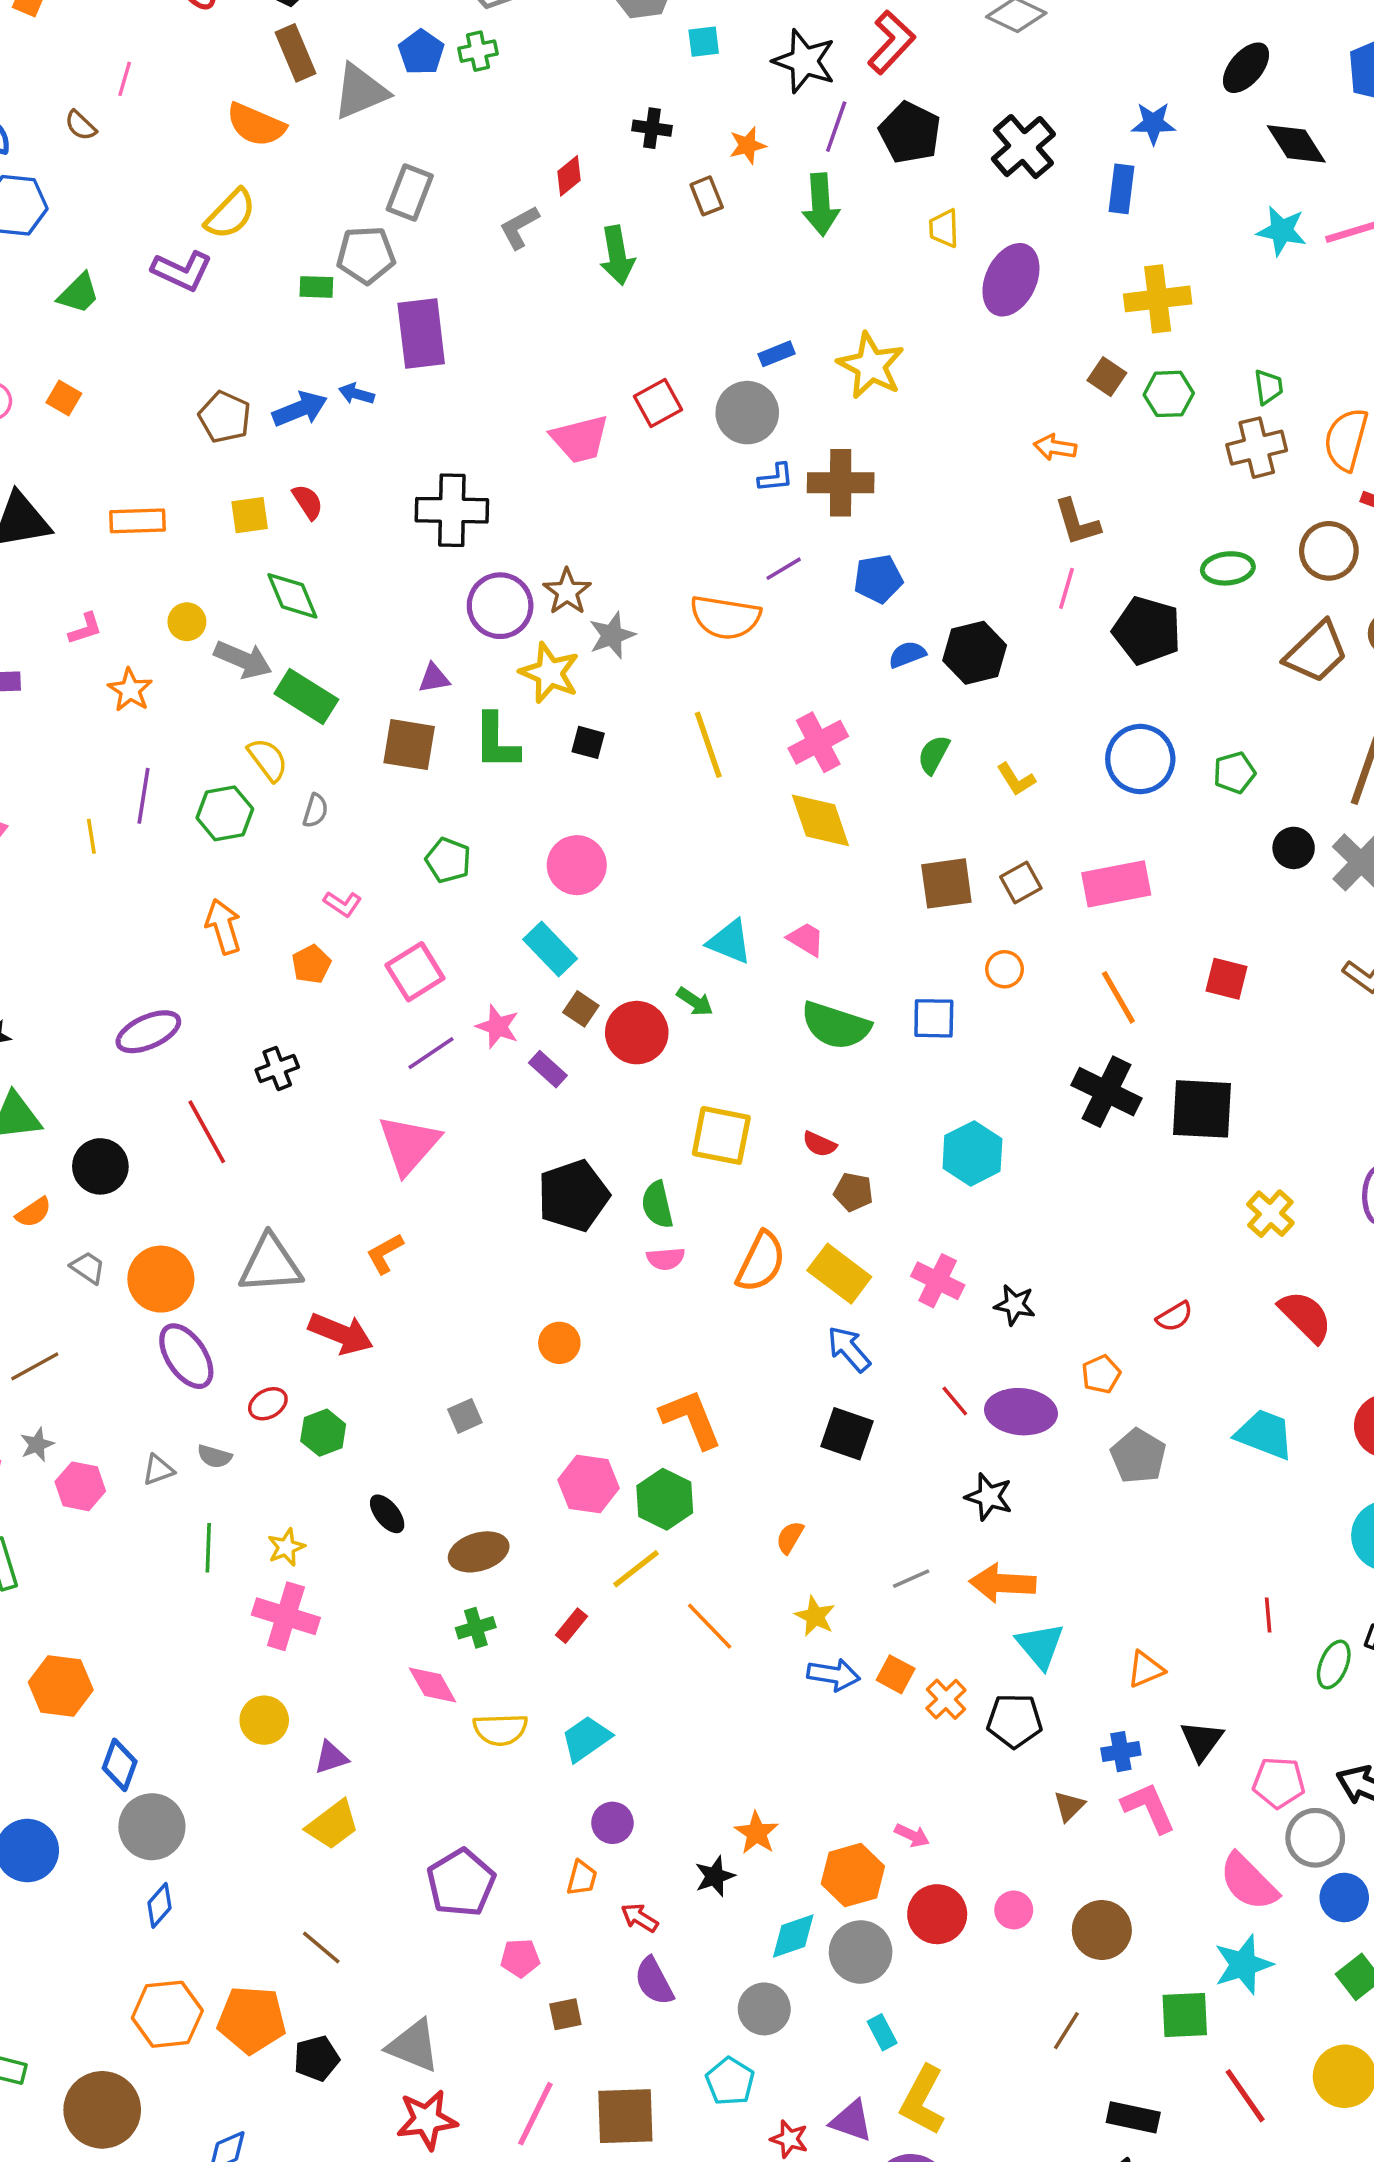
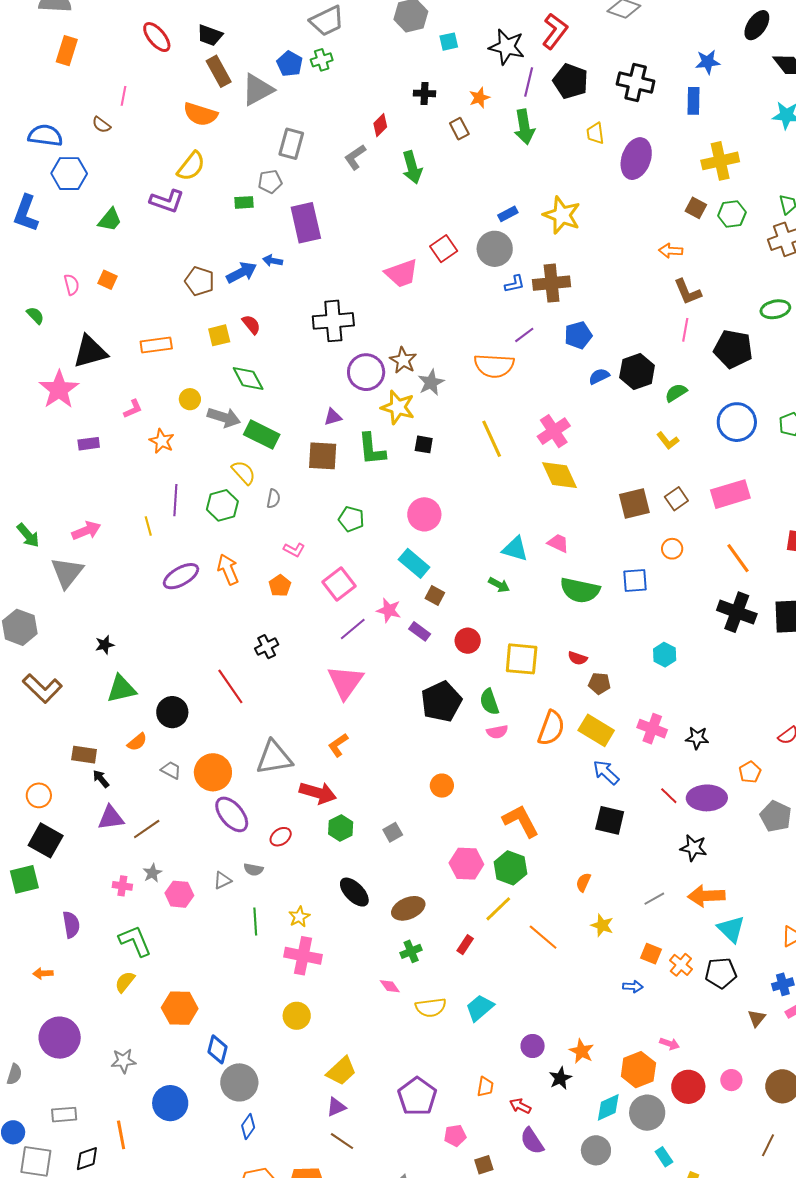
black cross: (1023, 147) -> (636, 83), turned -30
gray pentagon: (366, 255) -> (270, 182), size x0.7
green semicircle: (934, 755) -> (676, 393), moved, turned 35
purple ellipse: (148, 1032) -> (181, 576), moved
red circle: (637, 1033) -> (468, 641), moved, size x0.7
cyan hexagon: (972, 1153) -> (665, 655), size x0.7
green hexagon: (323, 1433) -> (341, 828), moved
black ellipse: (387, 1514) -> (354, 892), size x1.4
blue arrow: (834, 1675) -> (633, 987), moved, size x0.7
pink diamond: (433, 1685) -> (390, 986), size x0.7
purple triangle: (331, 1757) -> (336, 1107), moved
purple circle: (612, 1823) -> (533, 1046), moved

